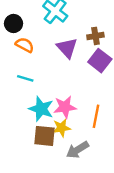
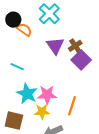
brown cross: (95, 36) -> (75, 46), moved, turned -32
orange semicircle: (25, 45) -> (24, 30), moved
brown square: (45, 136) -> (14, 121), moved

